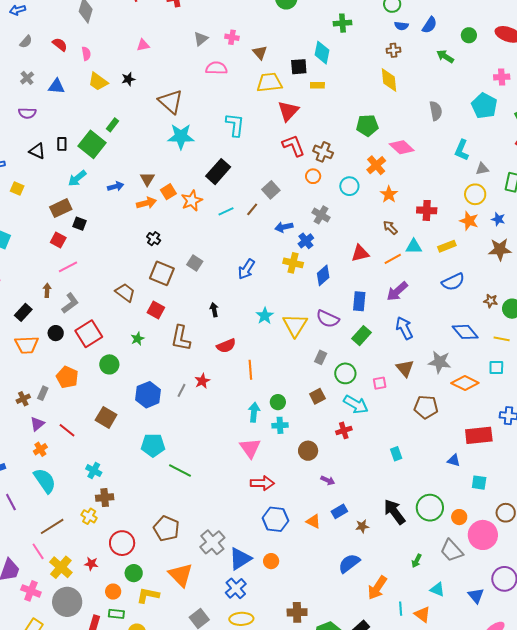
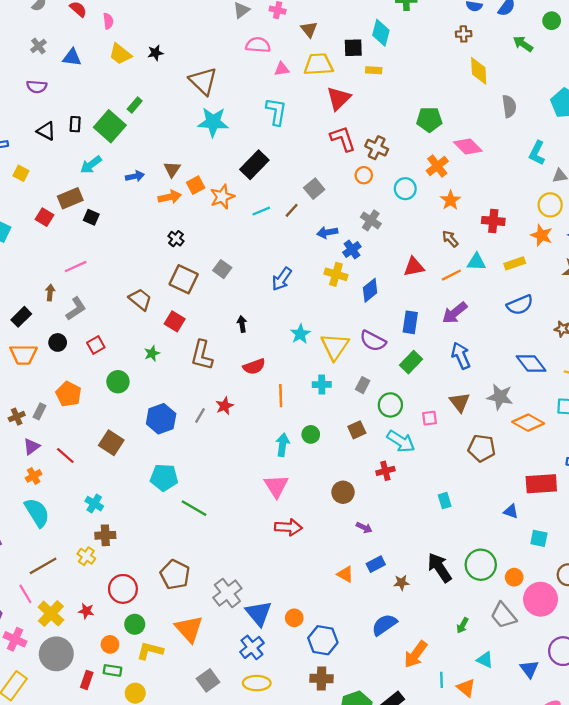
pink triangle: (143, 45) -> (282, 69), moved
yellow diamond: (389, 80) -> (479, 71), moved
red square: (58, 240) -> (45, 217), moved
red square: (89, 334) -> (96, 345), size x0.6
cyan cross: (280, 425) -> (322, 385), moved
blue hexagon: (275, 519) -> (323, 640), moved
blue triangle: (240, 559) -> (259, 613), turned -40

